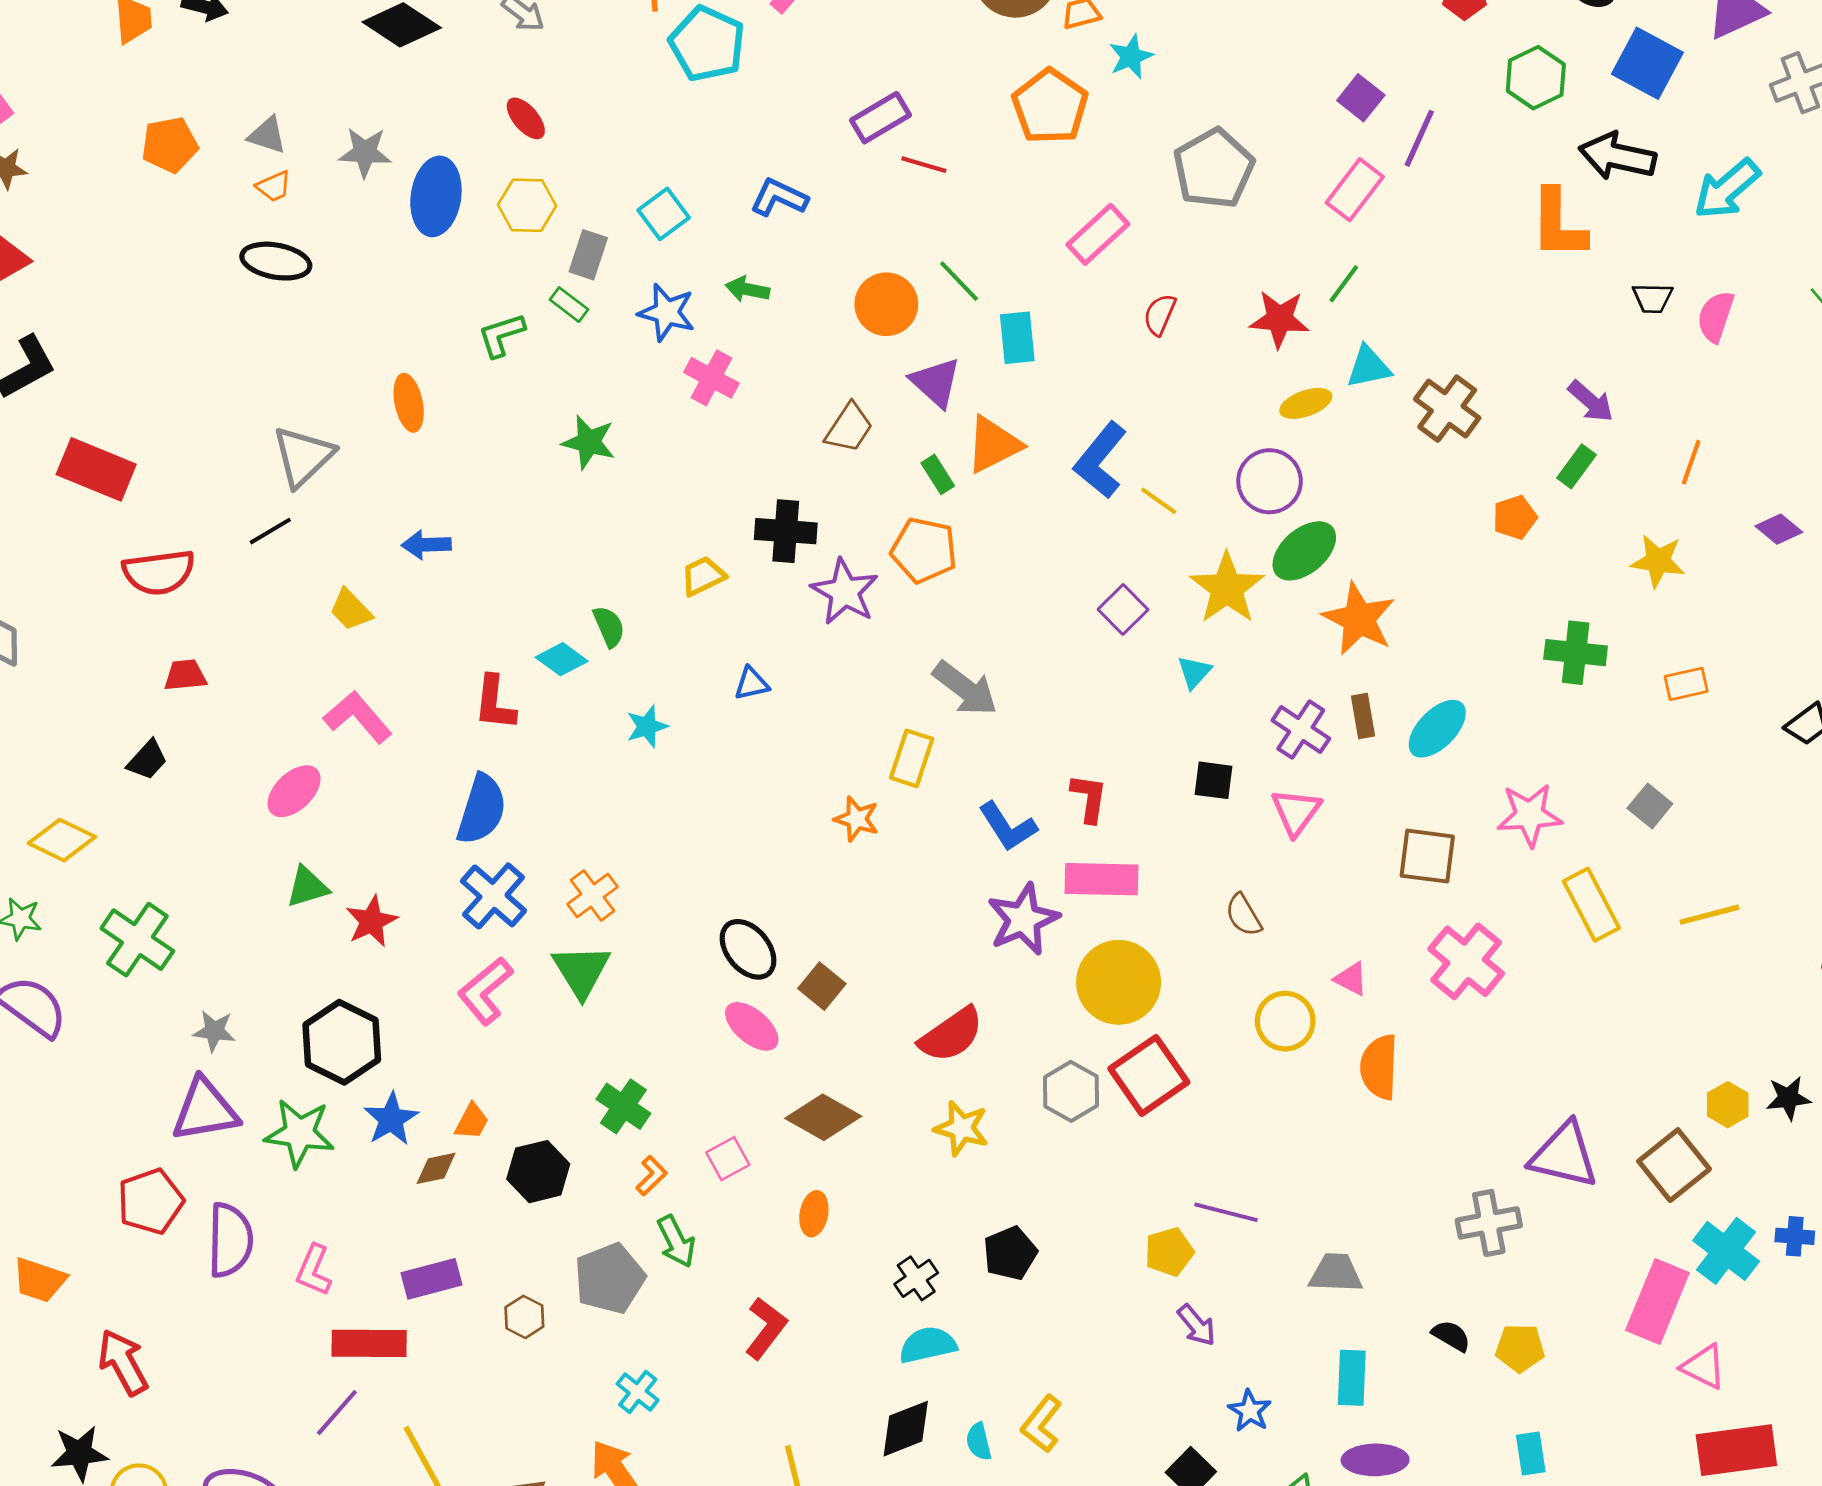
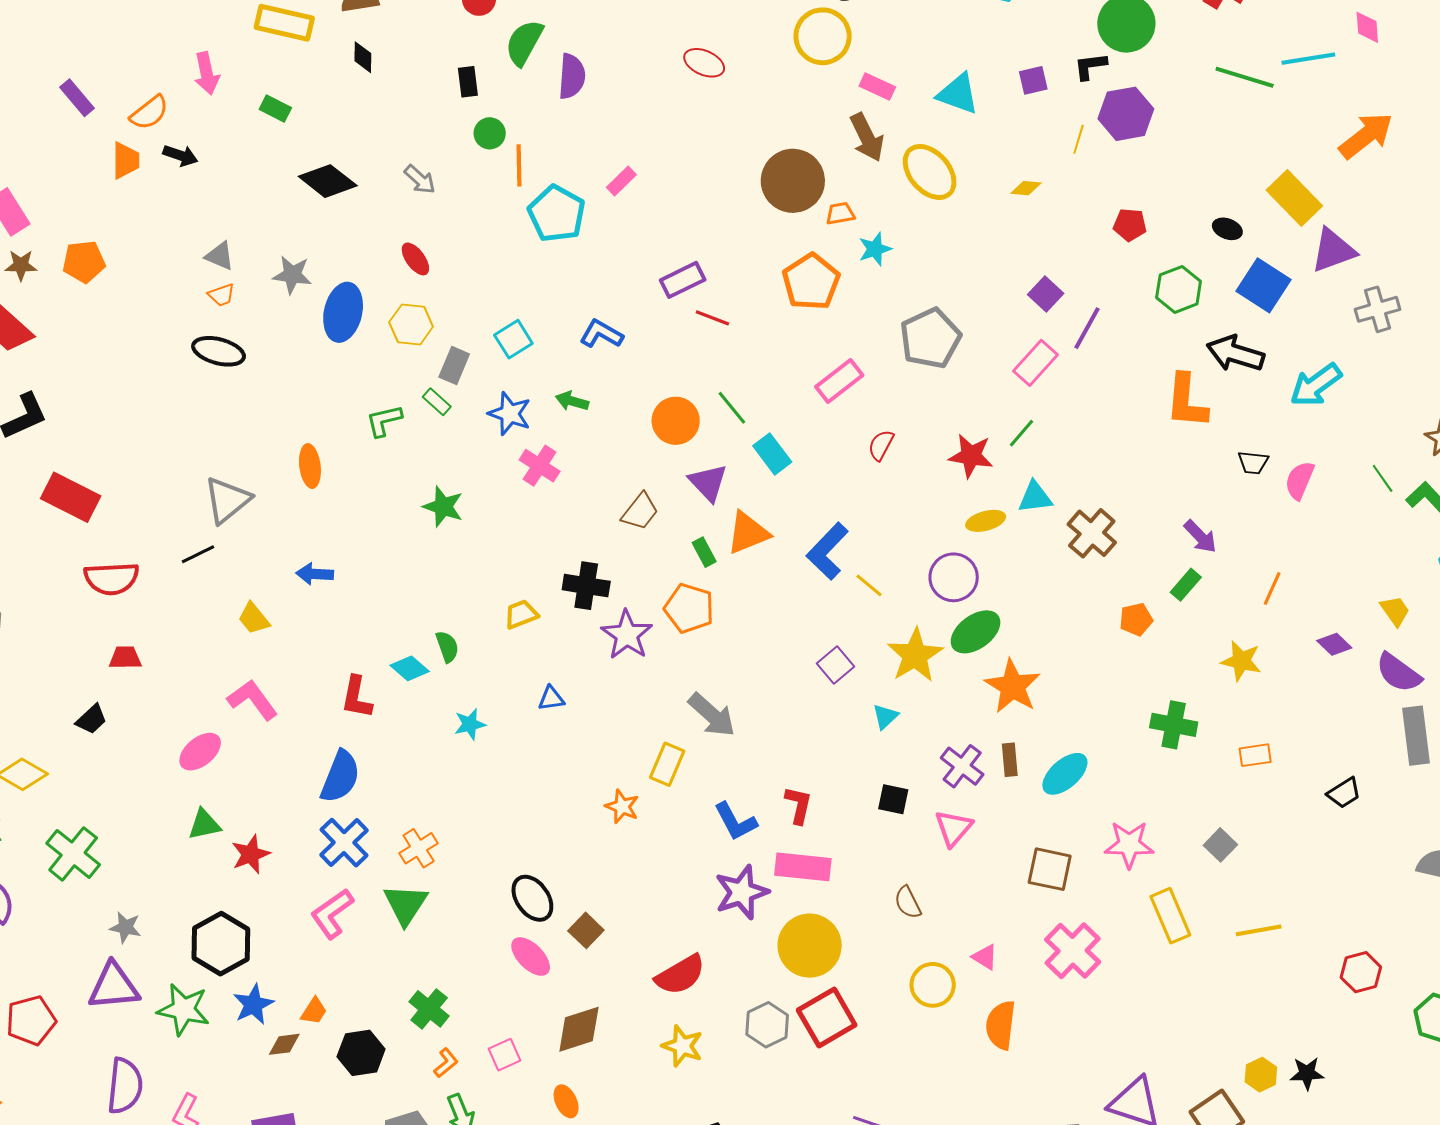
orange pentagon: (170, 145) -> (84, 262), moved
cyan rectangle: (1017, 338) -> (772, 454), turned -36
brown diamond: (823, 1117) -> (579, 1029), turned -52
red pentagon: (151, 1201) -> (31, 1020), moved
orange ellipse: (814, 1214) -> (566, 1101), turned -40

